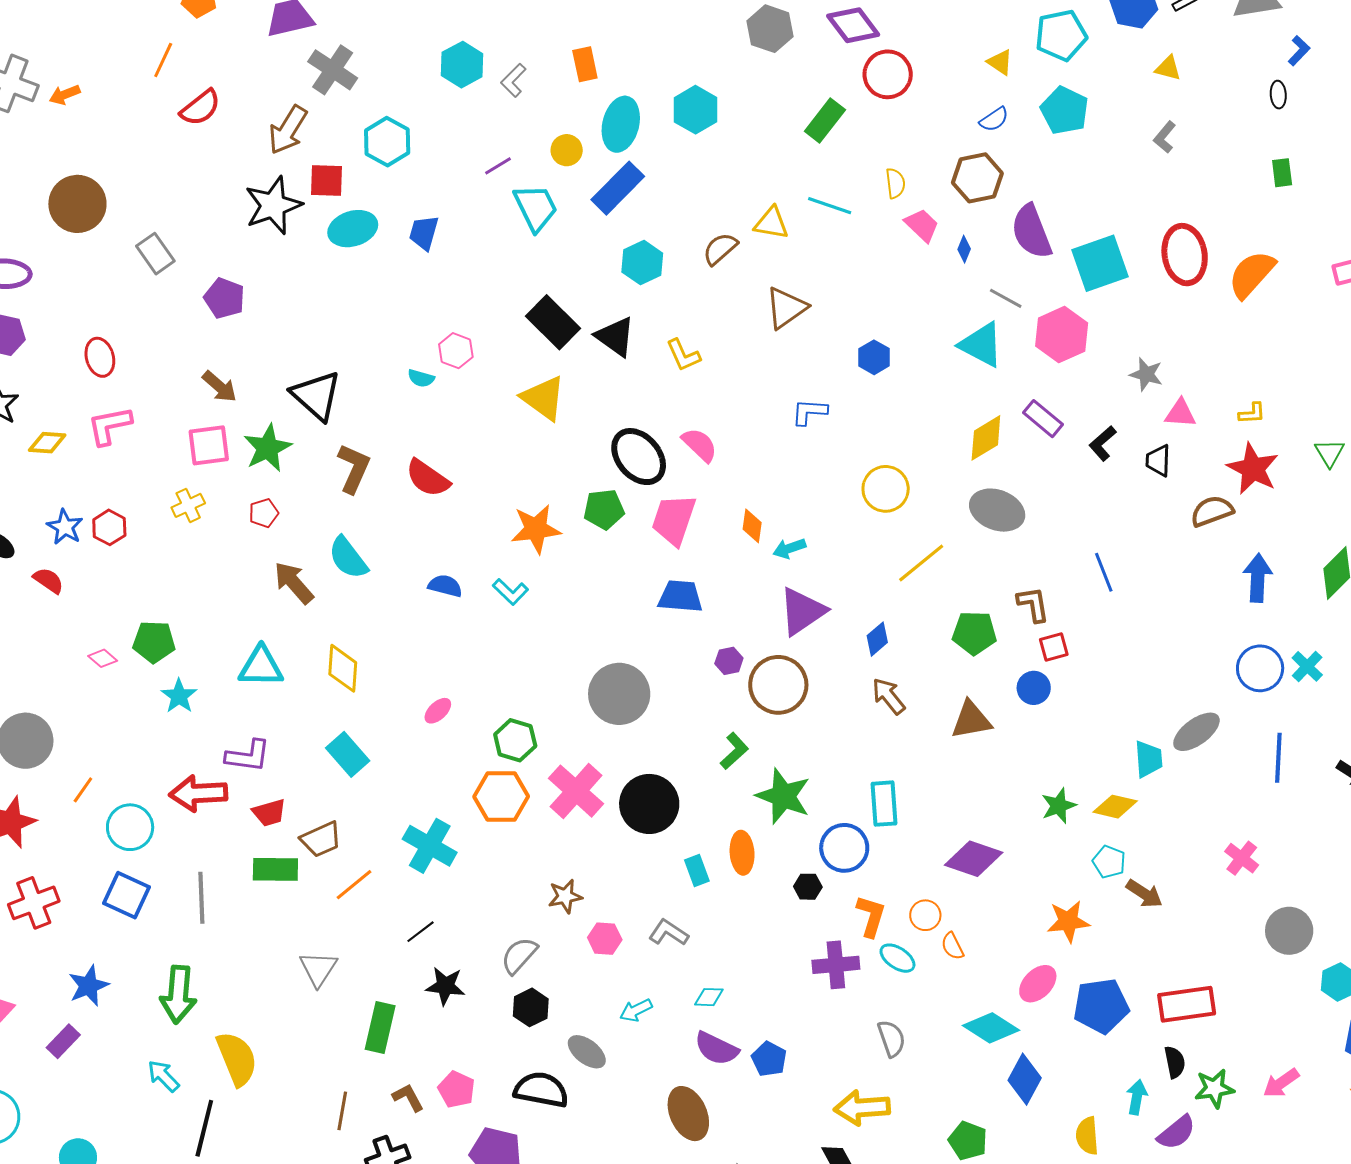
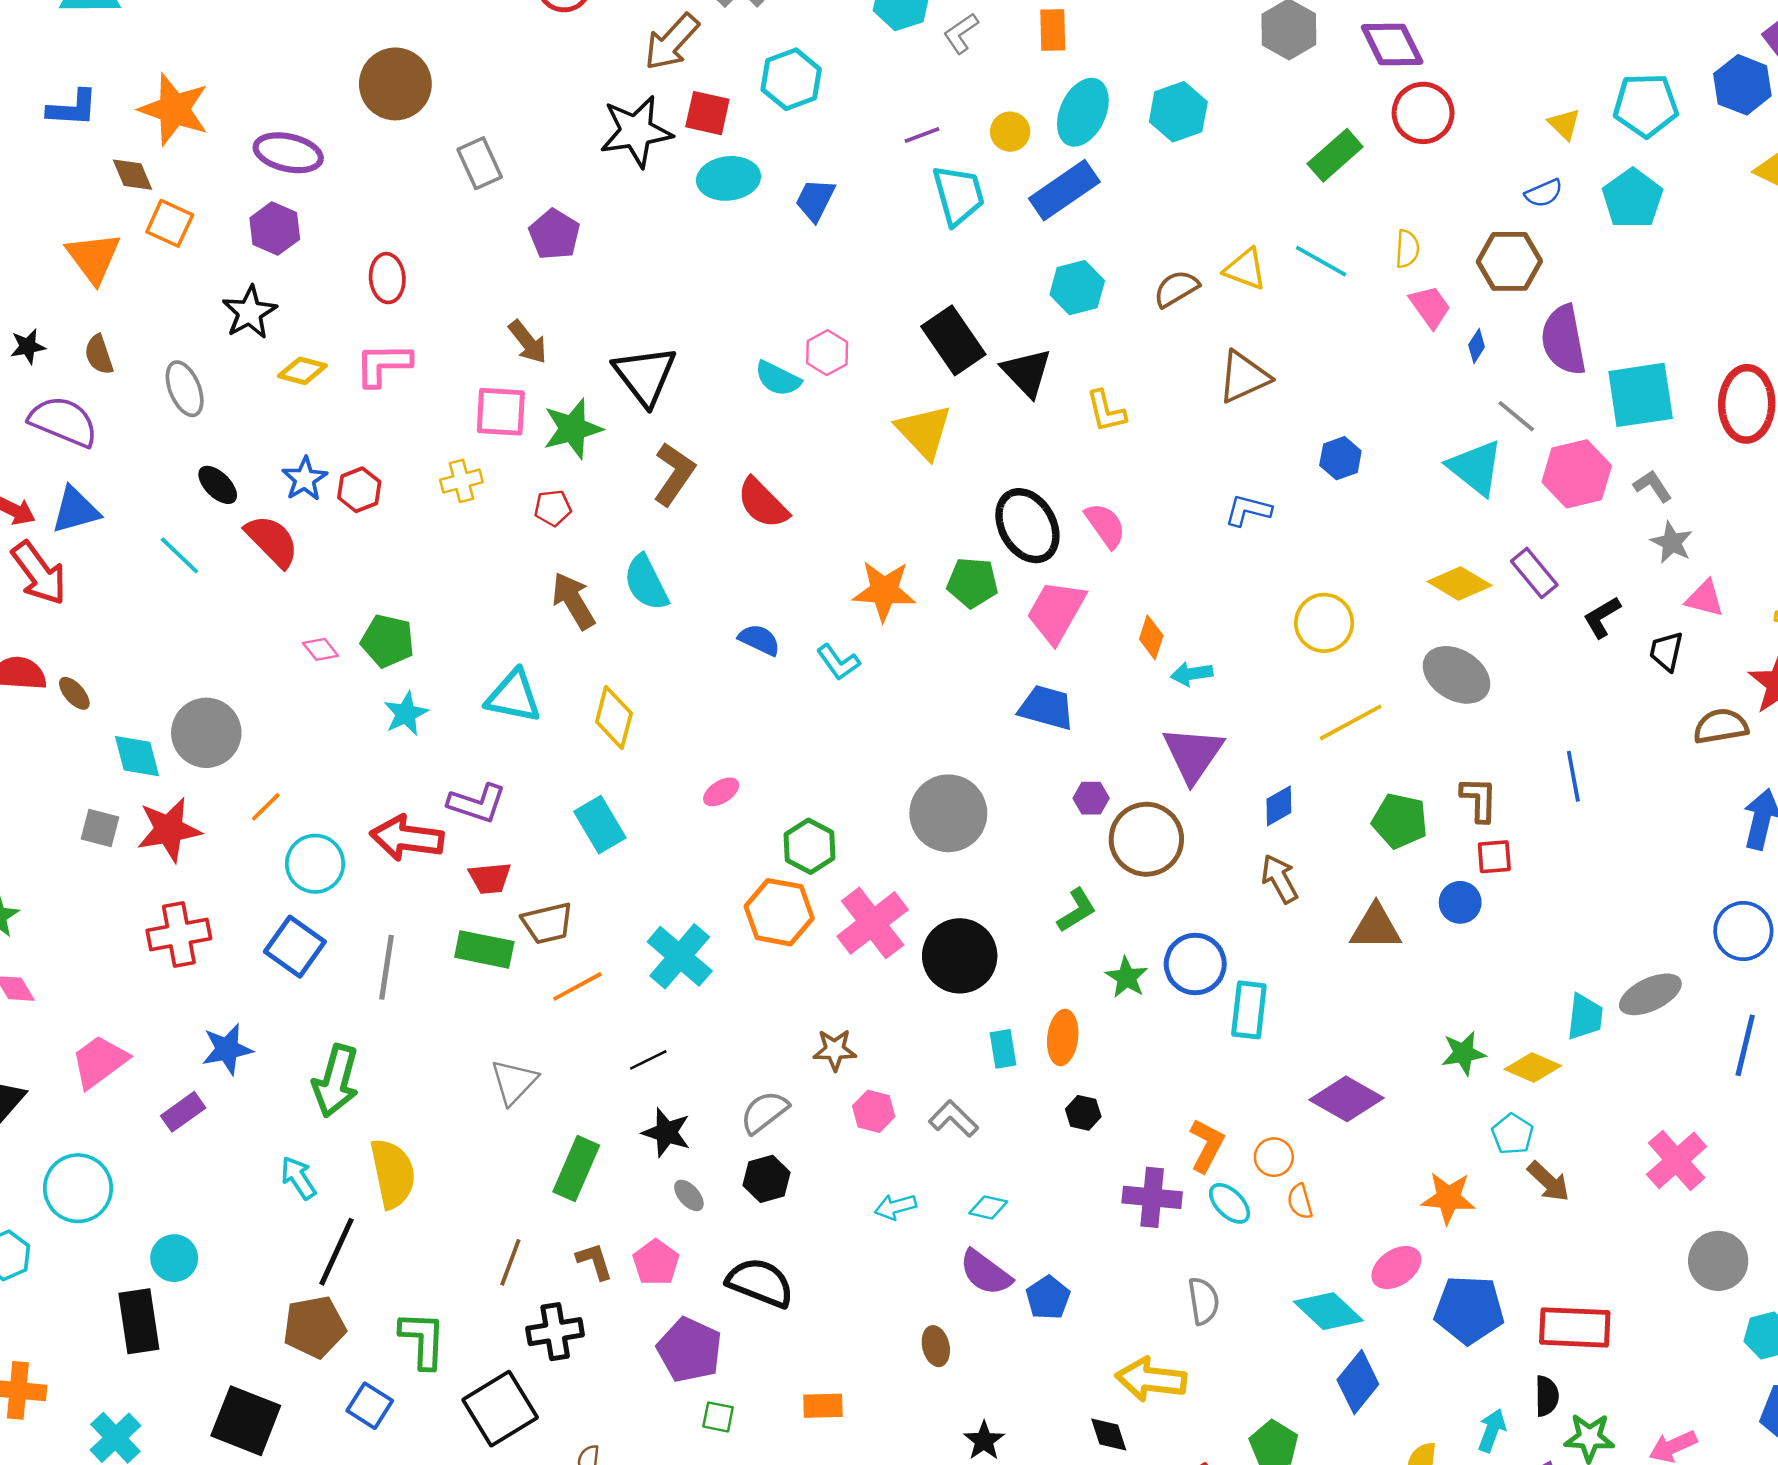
gray L-shape: (1165, 137) -> (1653, 486), moved, turned 96
cyan semicircle: (421, 378) -> (778, 379), size x1.4
yellow diamond: (986, 438) -> (1460, 583), turned 51
red semicircle: (48, 581) -> (272, 541), size x1.5
purple triangle: (802, 611) -> (1193, 754), turned -32
green star: (783, 796) -> (1127, 977), size x0.6
blue circle: (844, 848) -> (1195, 964), moved
pink cross: (1242, 858) -> (1677, 1160), size x1.4
black hexagon: (808, 887) -> (1083, 1113), moved
gray ellipse: (587, 1052) -> (689, 1195), moved, size x0.7
brown ellipse: (688, 1114) -> (936, 1346), size x0.6

